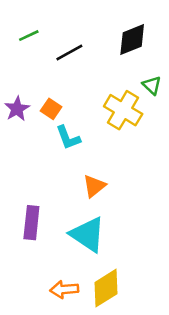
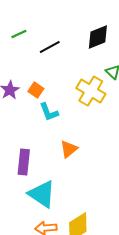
purple rectangle: (31, 223) -> (24, 162), moved
cyan triangle: (88, 234) -> (42, 194), moved

